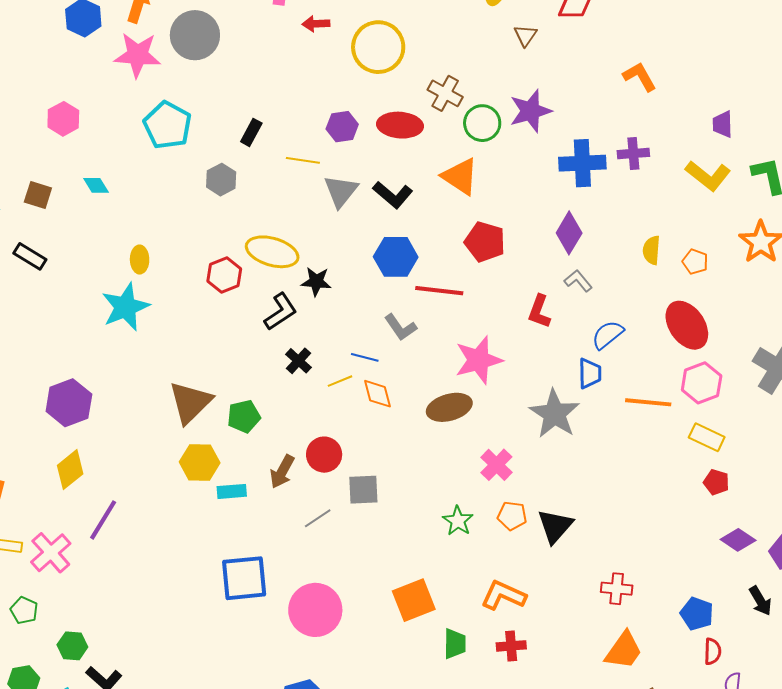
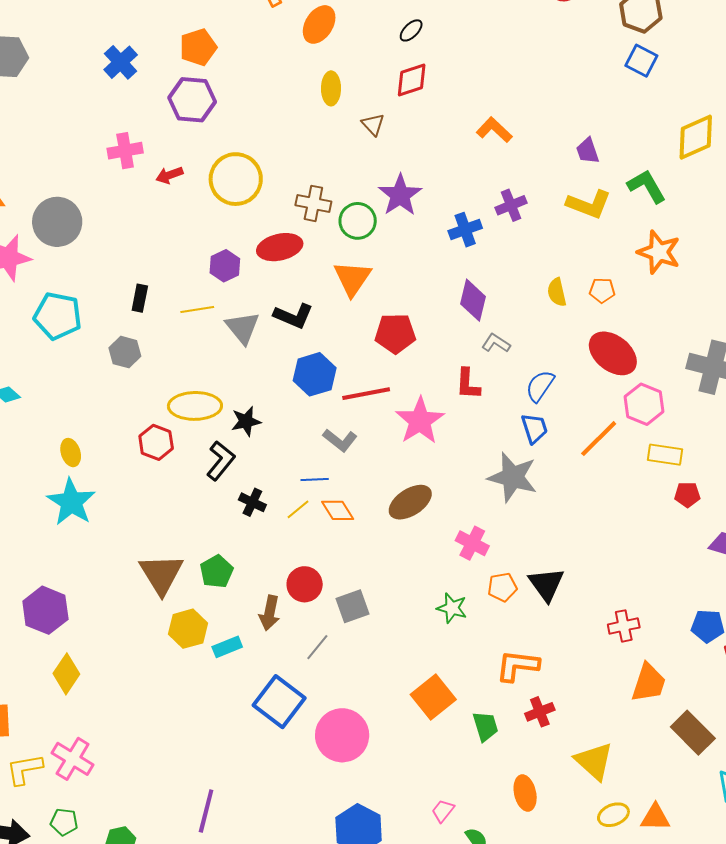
blue cross: (582, 163) -> (465, 230), size x0.7
orange triangle: (460, 176) -> (352, 278), turned 48
pink star: (479, 360) -> (420, 421), moved
orange line: (648, 402) -> (599, 439), turned -33
purple line: (103, 520) -> (206, 811), moved
blue square: (244, 578) -> (279, 702), moved, turned -30

